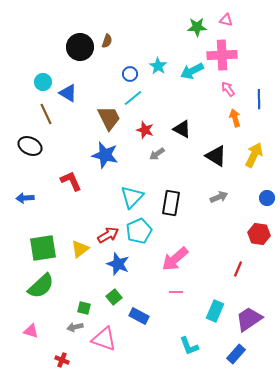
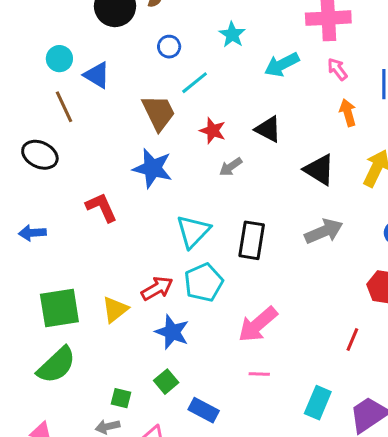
cyan arrow: (192, 71) -> (282, 65), moved
blue circle: (130, 74) -> (169, 47), moved
gray arrow: (219, 197) -> (324, 231), size x1.4

